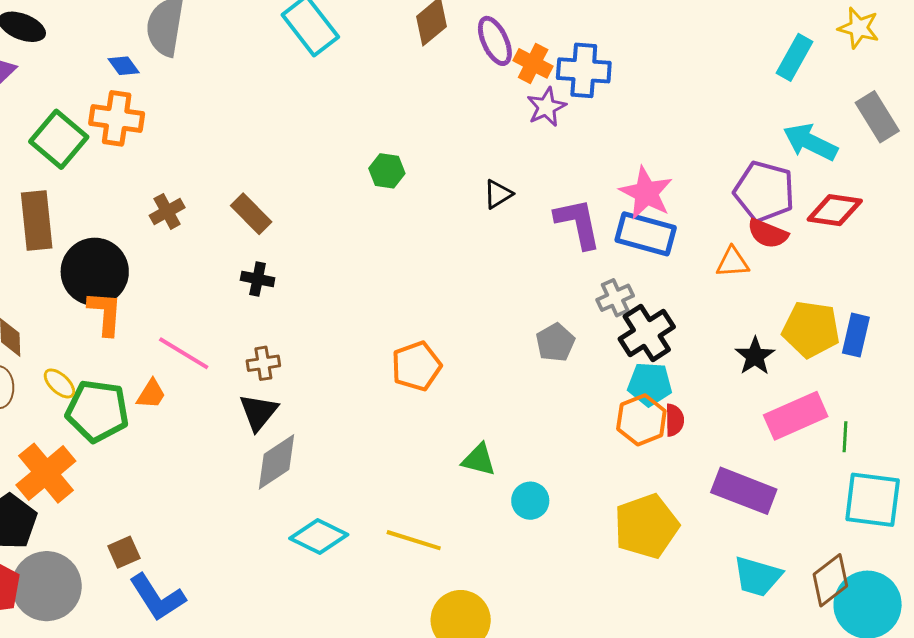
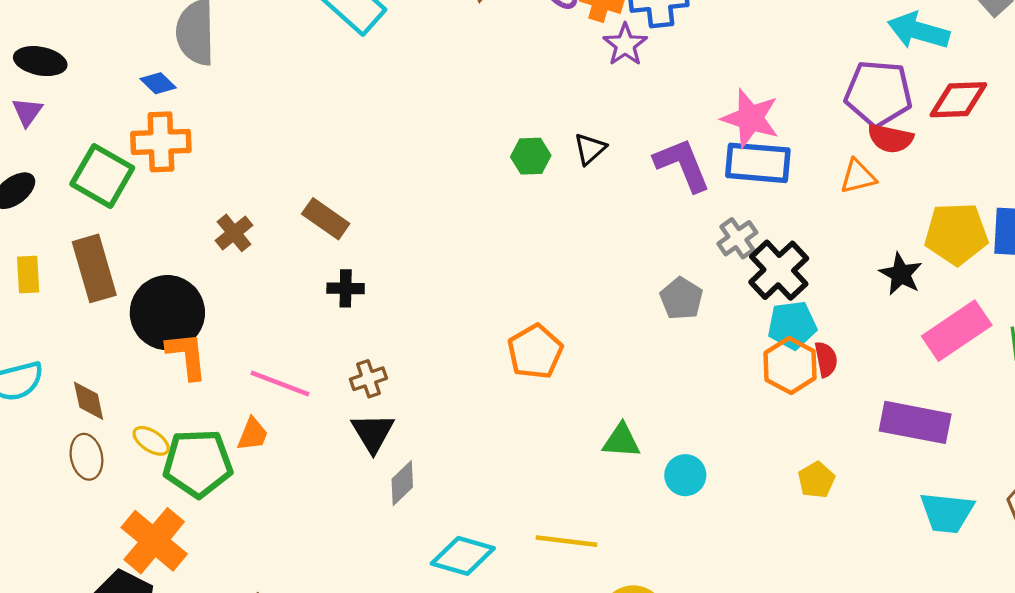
green hexagon: (387, 171) -> (531, 156), moved
gray diamond: (277, 462) -> (402, 483), size x0.7
yellow pentagon: (646, 526) -> (816, 480), size x0.5

